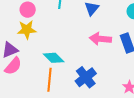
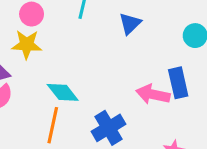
pink arrow: (100, 39) -> (153, 94), moved

